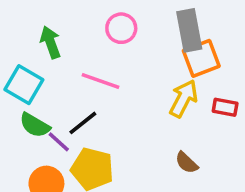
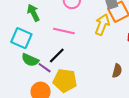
yellow arrow: (184, 99) -> (102, 25), moved
brown semicircle: (187, 163) -> (117, 71), turned -112

